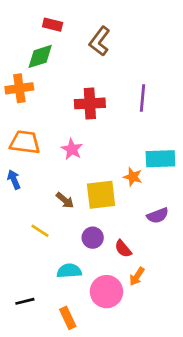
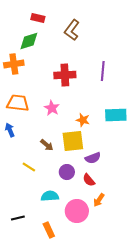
orange star: (133, 177) -> (83, 120), moved
purple semicircle: (158, 216) -> (93, 158), moved

